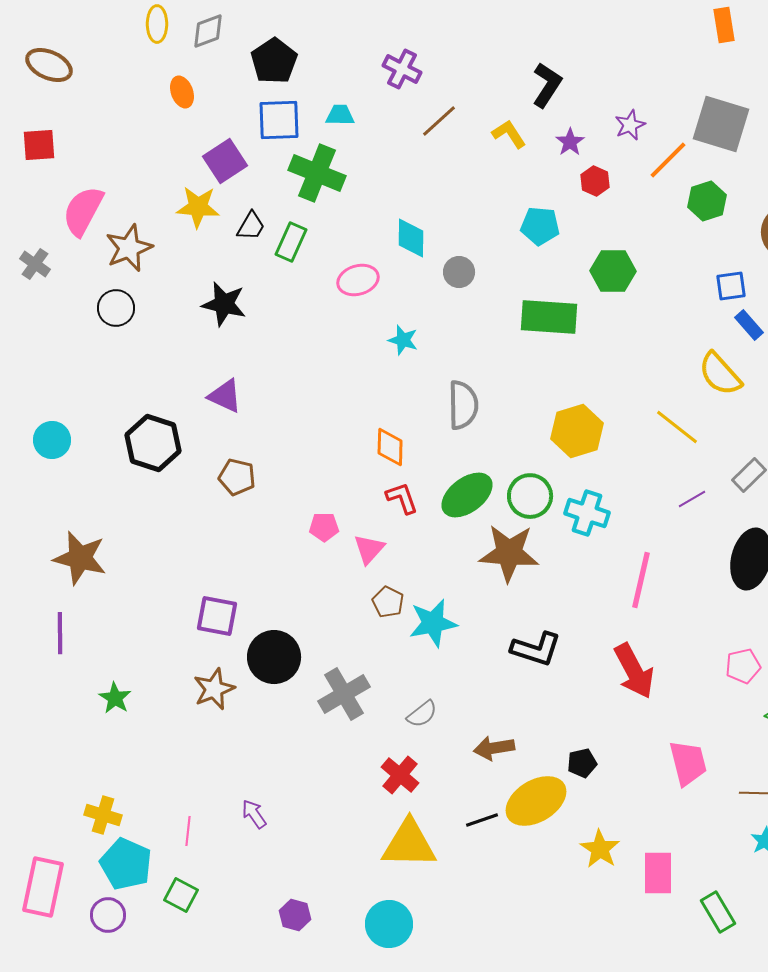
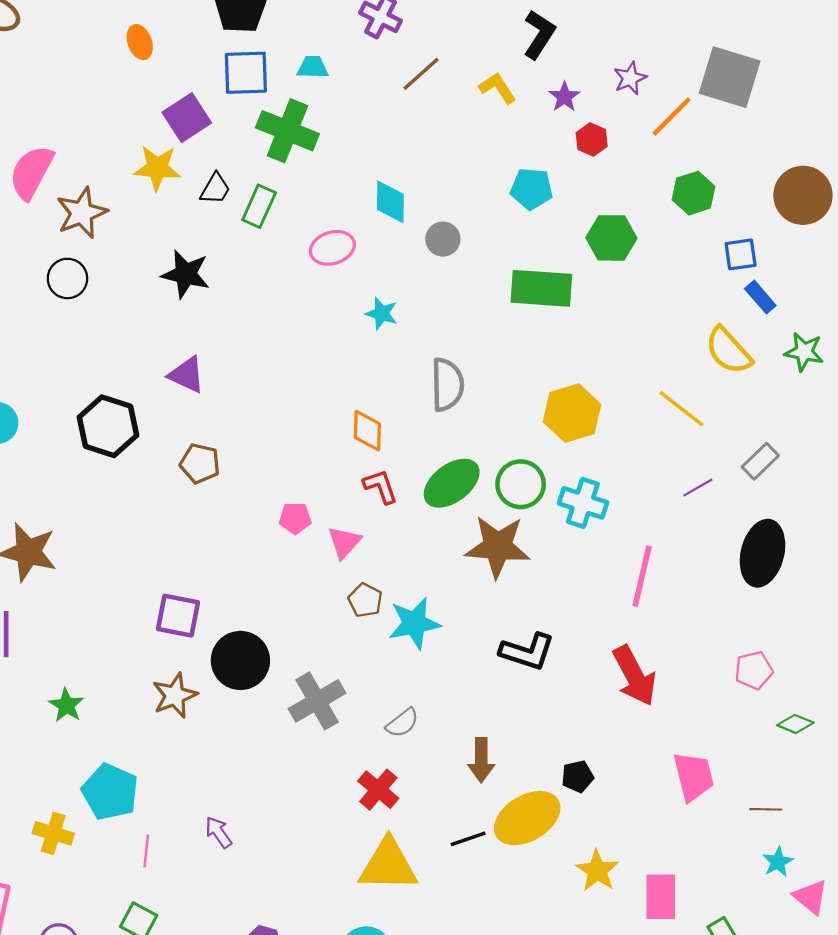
green hexagon: (707, 201) -> (694, 193), moved
brown arrow: (494, 748) -> (481, 760), turned -81
cyan pentagon: (126, 864) -> (110, 792), moved

